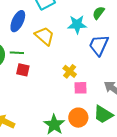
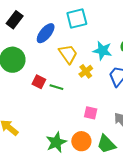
green line: (17, 53) -> (56, 87), moved
yellow cross: (70, 71) -> (86, 71), moved

